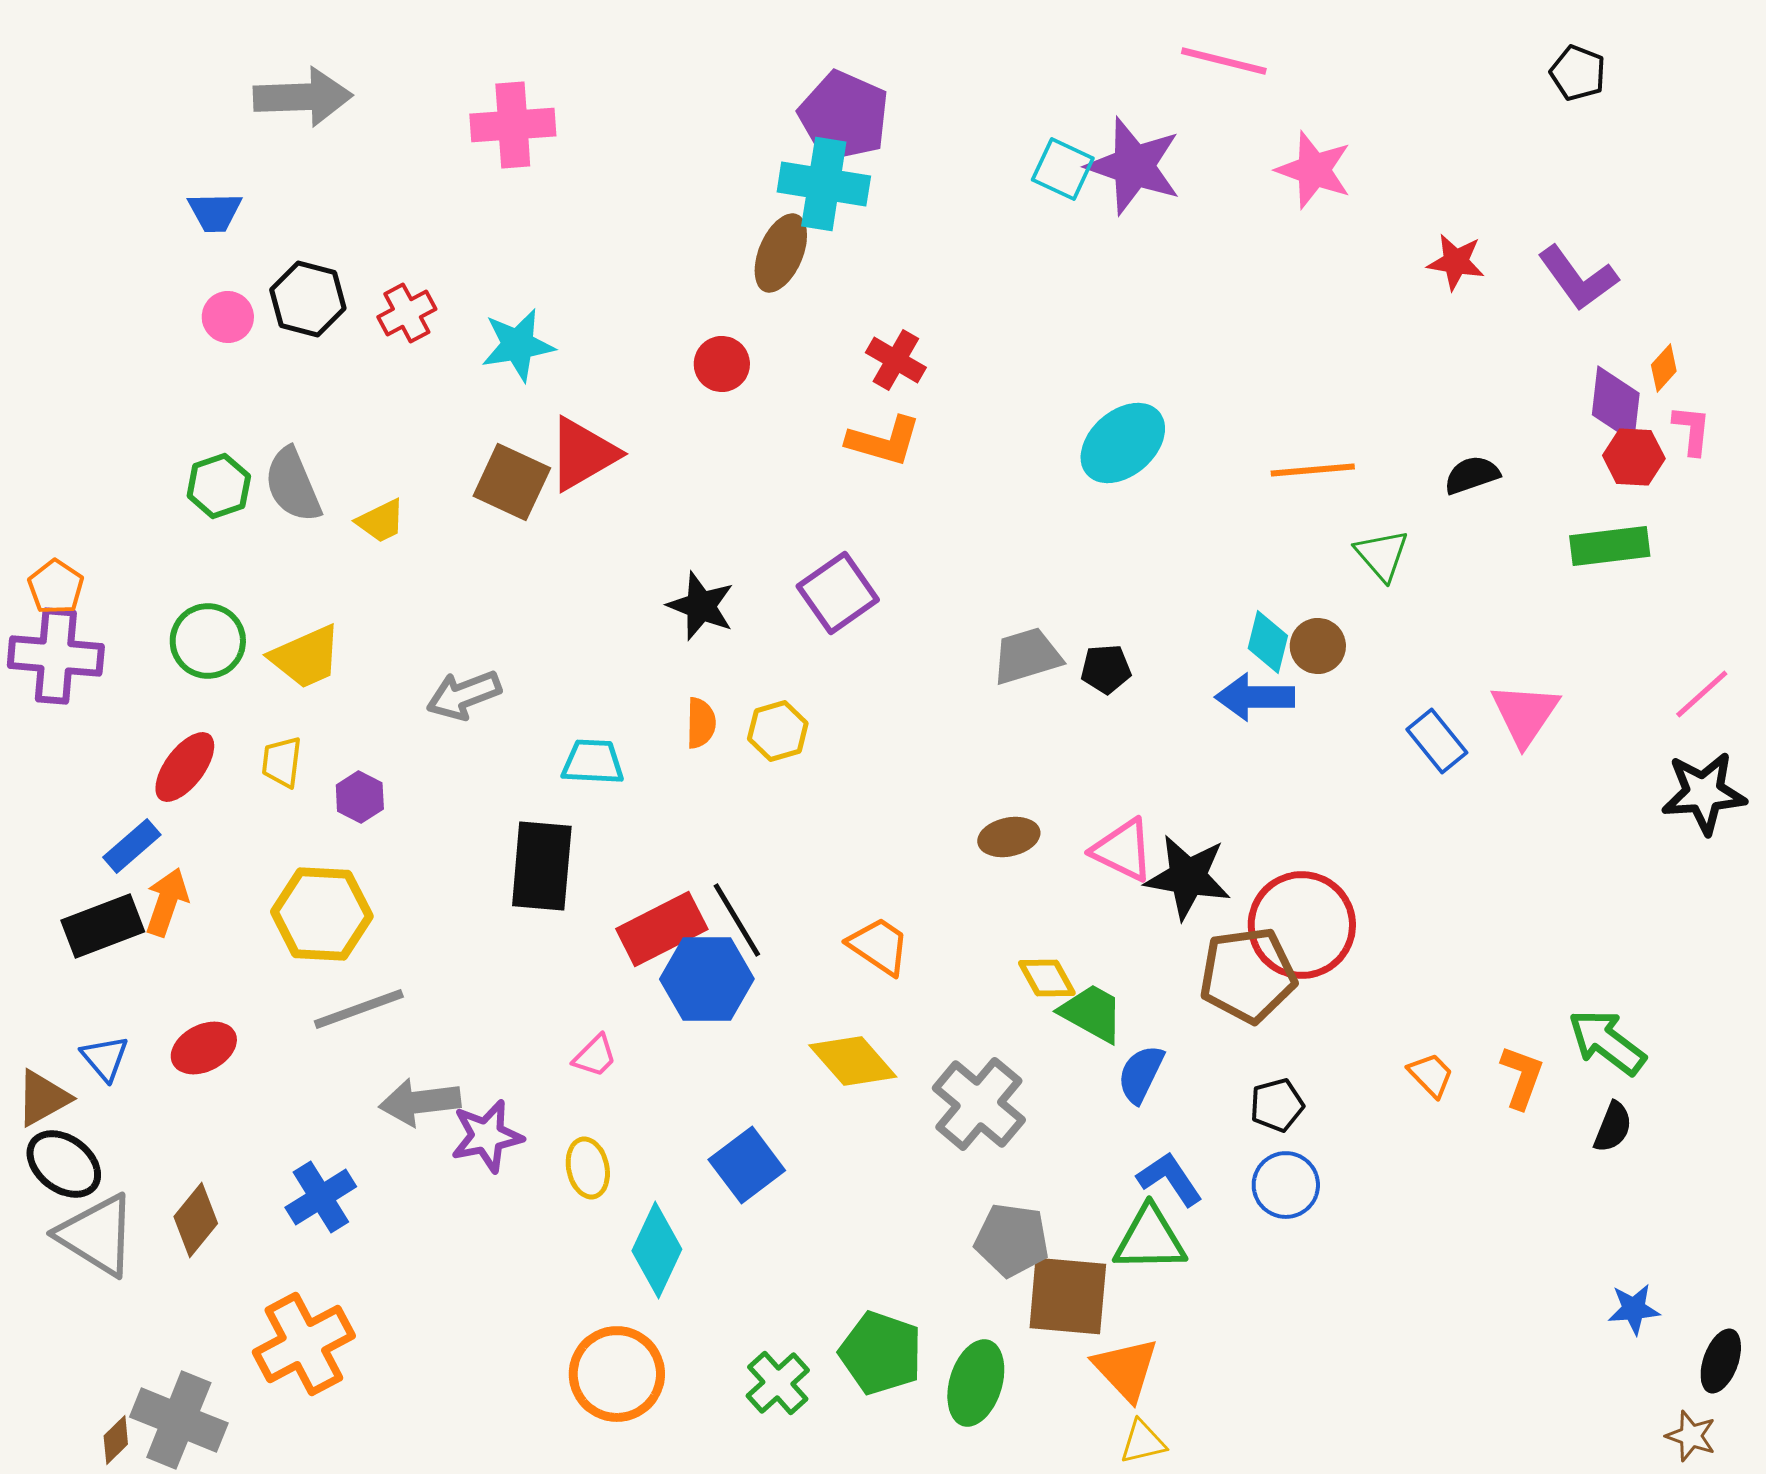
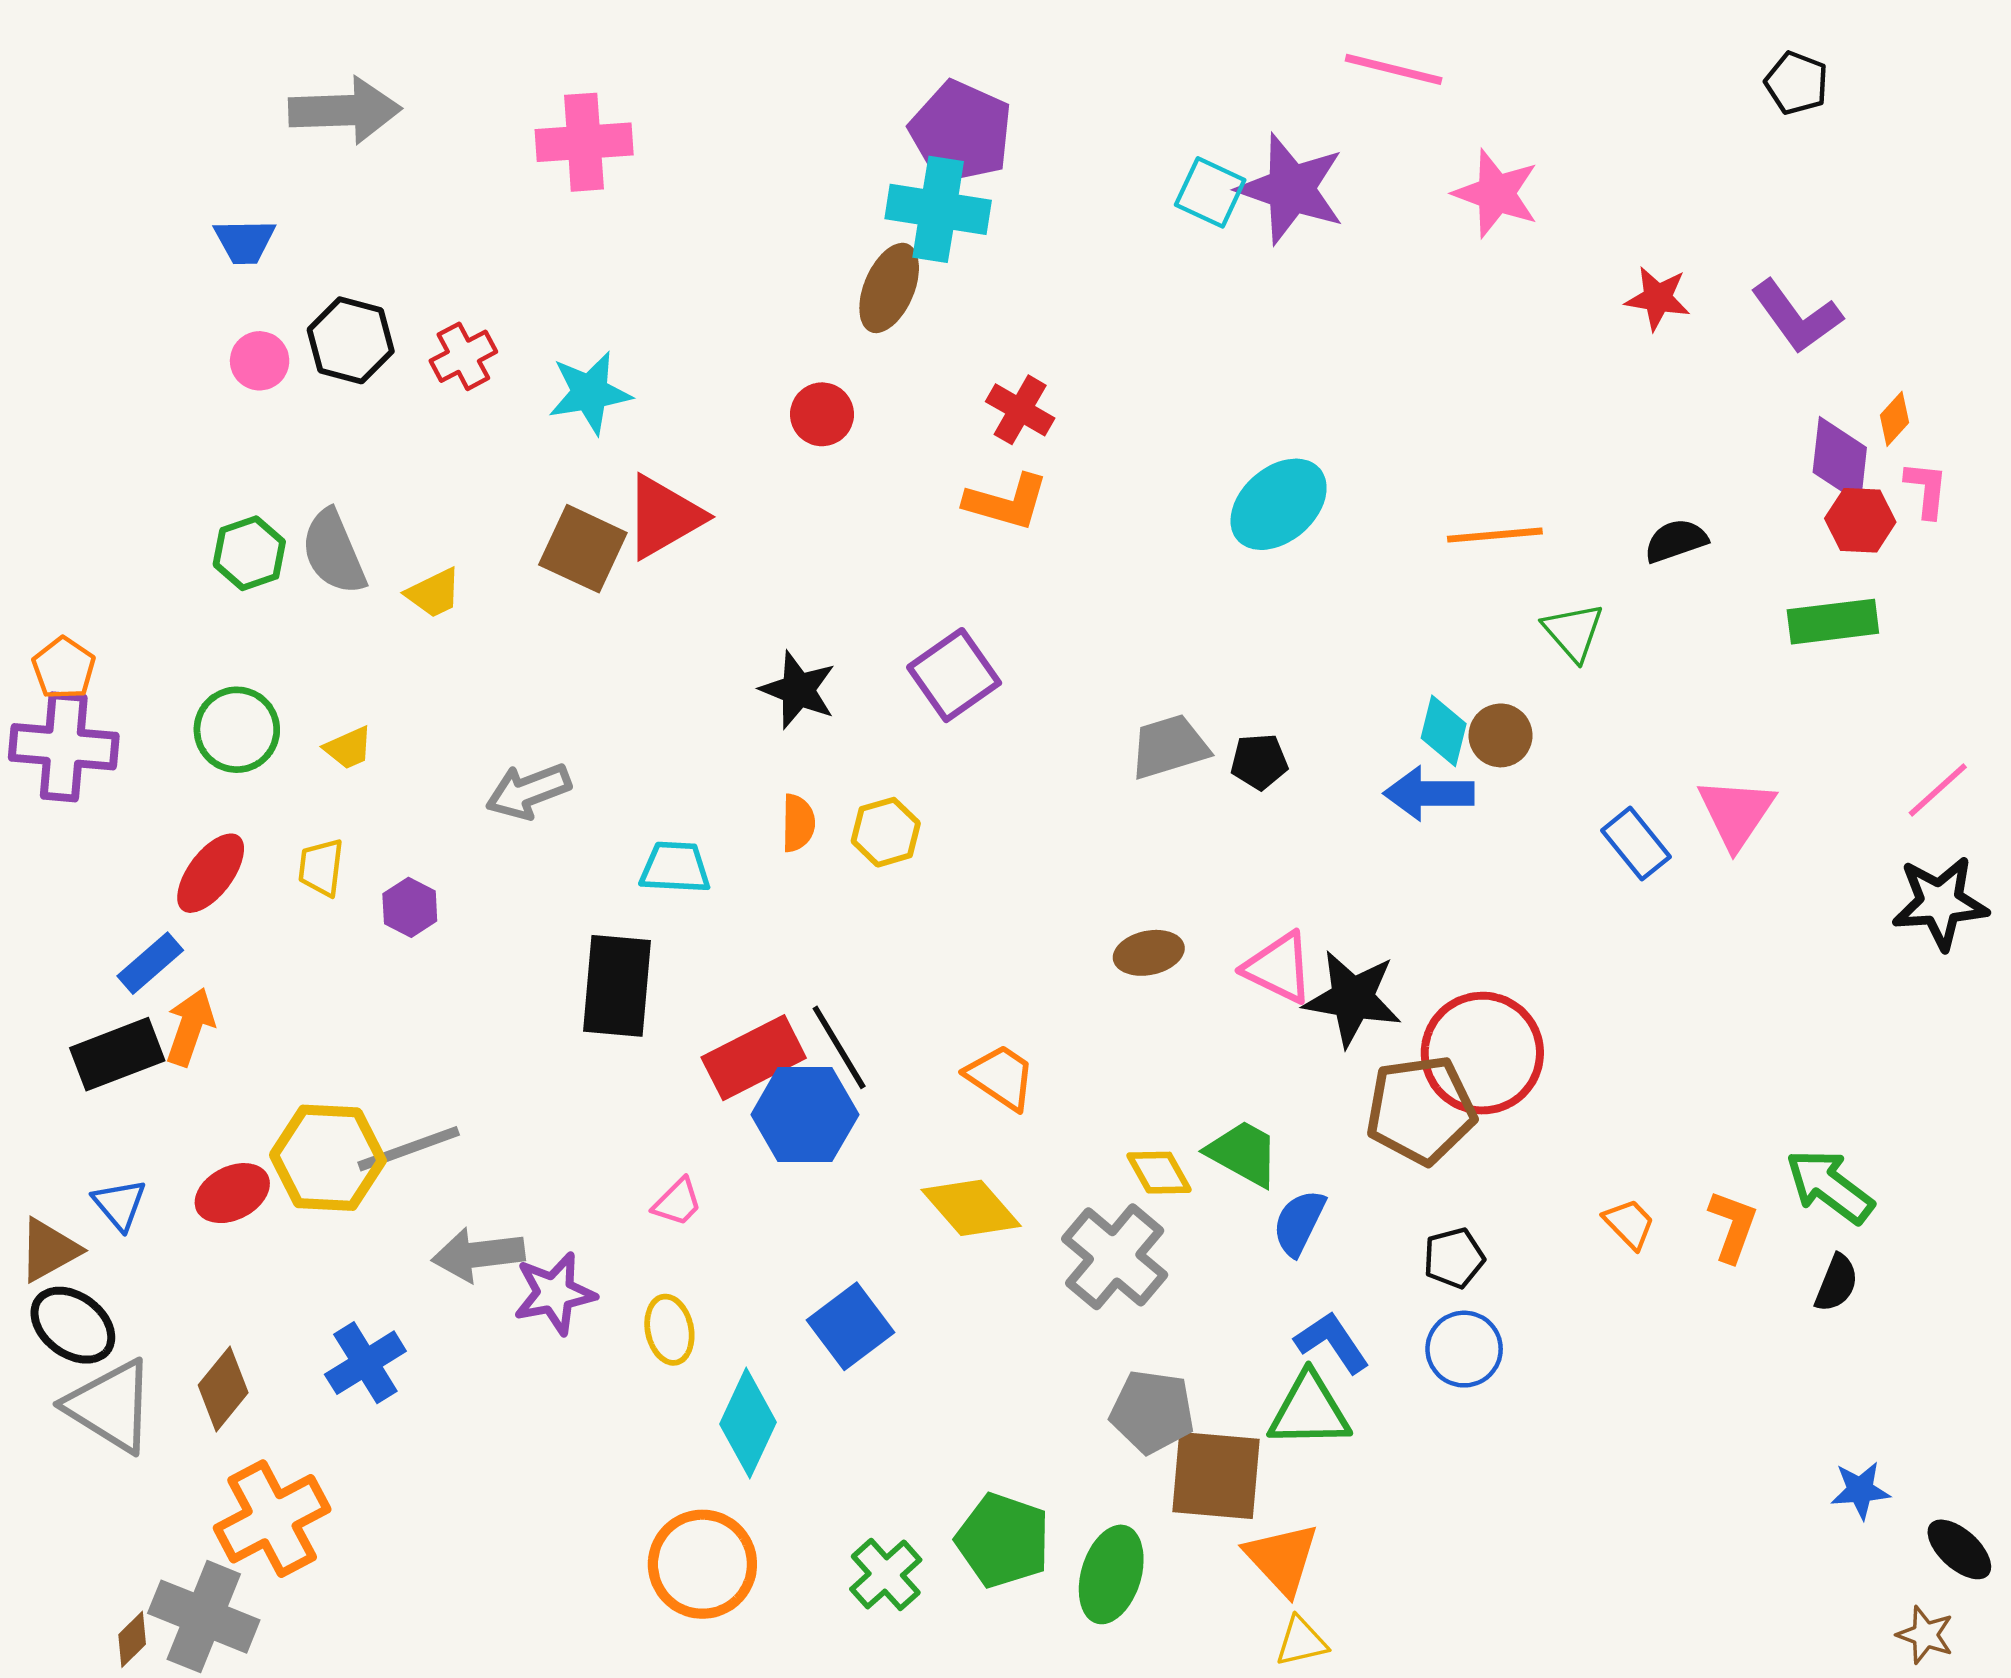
yellow trapezoid: (306, 657) -> (348, 748), size x0.6
yellow hexagon: (322, 914) -> (328, 1158), moved
yellow diamond: (1047, 978) -> (1159, 1173), moved
orange cross: (304, 1344) -> (272, 1519), moved
black ellipse: (1721, 1361) -> (1959, 1549), turned -68

